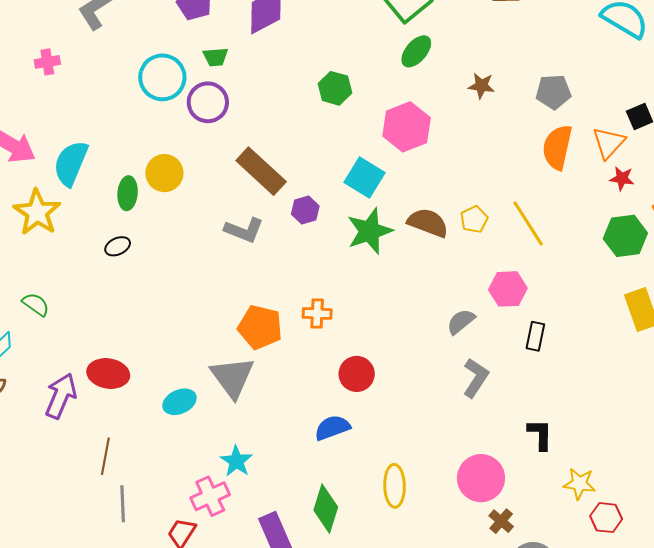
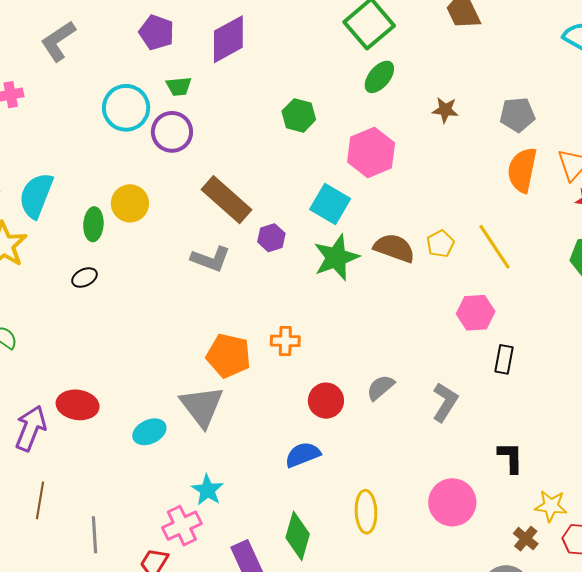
gray semicircle: (461, 322) -> (380, 387), moved
brown line: (105, 456) -> (40, 500), moved
brown cross: (501, 521) -> (526, 539), moved

